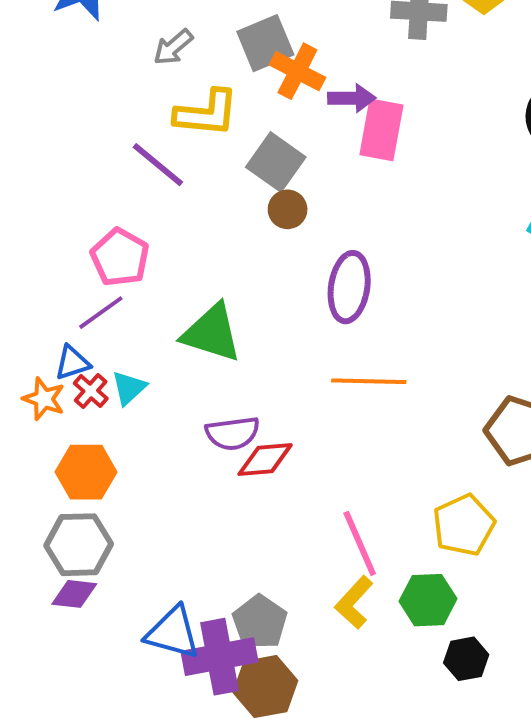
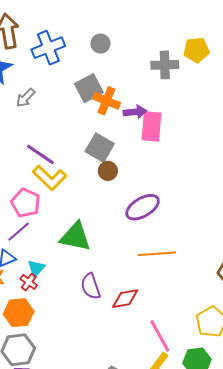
gray arrow: (173, 47) -> (25, 98), moved
yellow L-shape: (206, 113) -> (50, 178), moved, turned 44
purple ellipse: (349, 287) -> (143, 207), turned 56
red cross: (91, 391) -> (29, 282), moved
purple semicircle: (233, 433) -> (91, 286), turned 84
red diamond: (265, 459) -> (125, 299), moved

